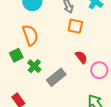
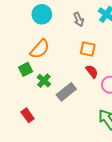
orange square: (75, 26) -> (88, 49), moved
orange semicircle: (30, 35) -> (40, 49), turned 60

